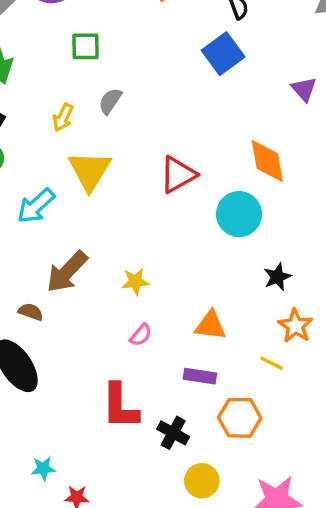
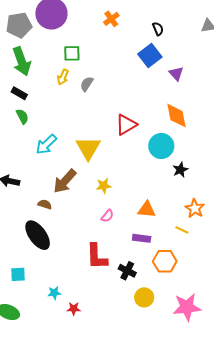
purple triangle: (304, 89) -> (176, 74), moved
yellow arrow: (63, 117) -> (63, 77), moved
yellow triangle: (90, 171) -> (88, 148), moved
black star: (277, 277) -> (180, 170), moved

